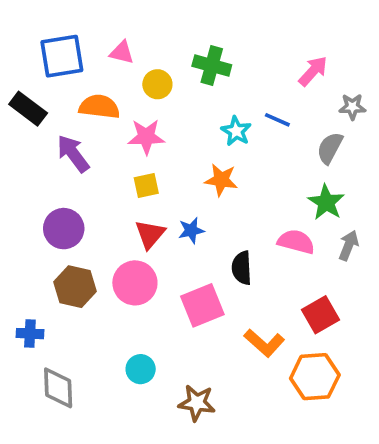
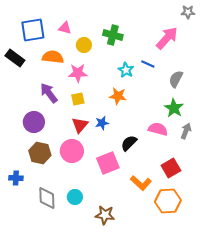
pink arrow: (313, 71) -> (167, 38), size x1.4
gray star: (352, 107) -> (188, 12), moved
purple arrow: (73, 154) -> (49, 93), moved
black semicircle: (242, 268) -> (129, 143), turned 48
gray diamond: (58, 388) -> (47, 198), moved

